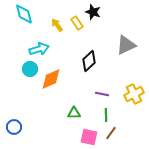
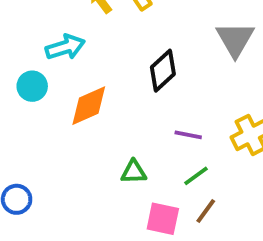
gray triangle: (126, 45) -> (235, 39), turned -35
cyan circle: (30, 69) -> (32, 86), moved
green line: (106, 115) -> (196, 176), turned 56

